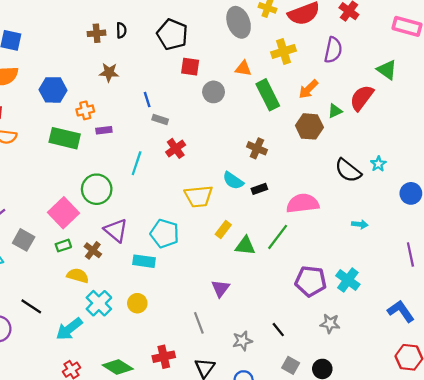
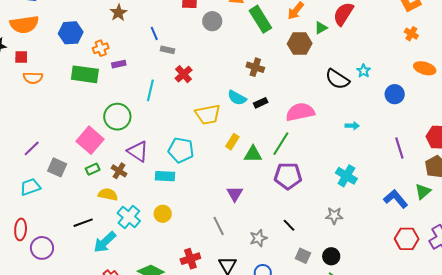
brown star: (109, 72) -> (118, 13), turned -30
purple pentagon: (311, 281) -> (288, 176), moved
black line: (31, 306) -> (83, 223), moved, turned -48

